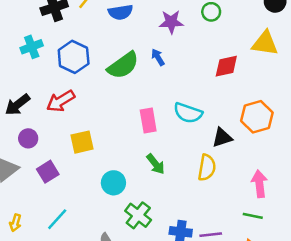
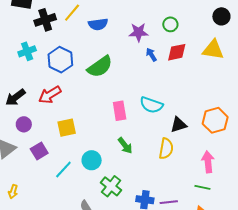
blue arrow: (158, 57) -> (151, 55), moved
red diamond: (226, 66) -> (177, 52), moved
orange hexagon: (257, 117) -> (215, 120), moved
cyan line: (57, 219) -> (63, 170), moved

